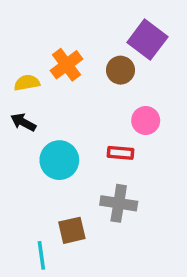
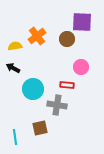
purple square: (147, 40) -> (82, 22), turned -35
gray cross: (119, 203) -> (57, 105), moved
cyan line: (41, 255) -> (15, 137), moved

